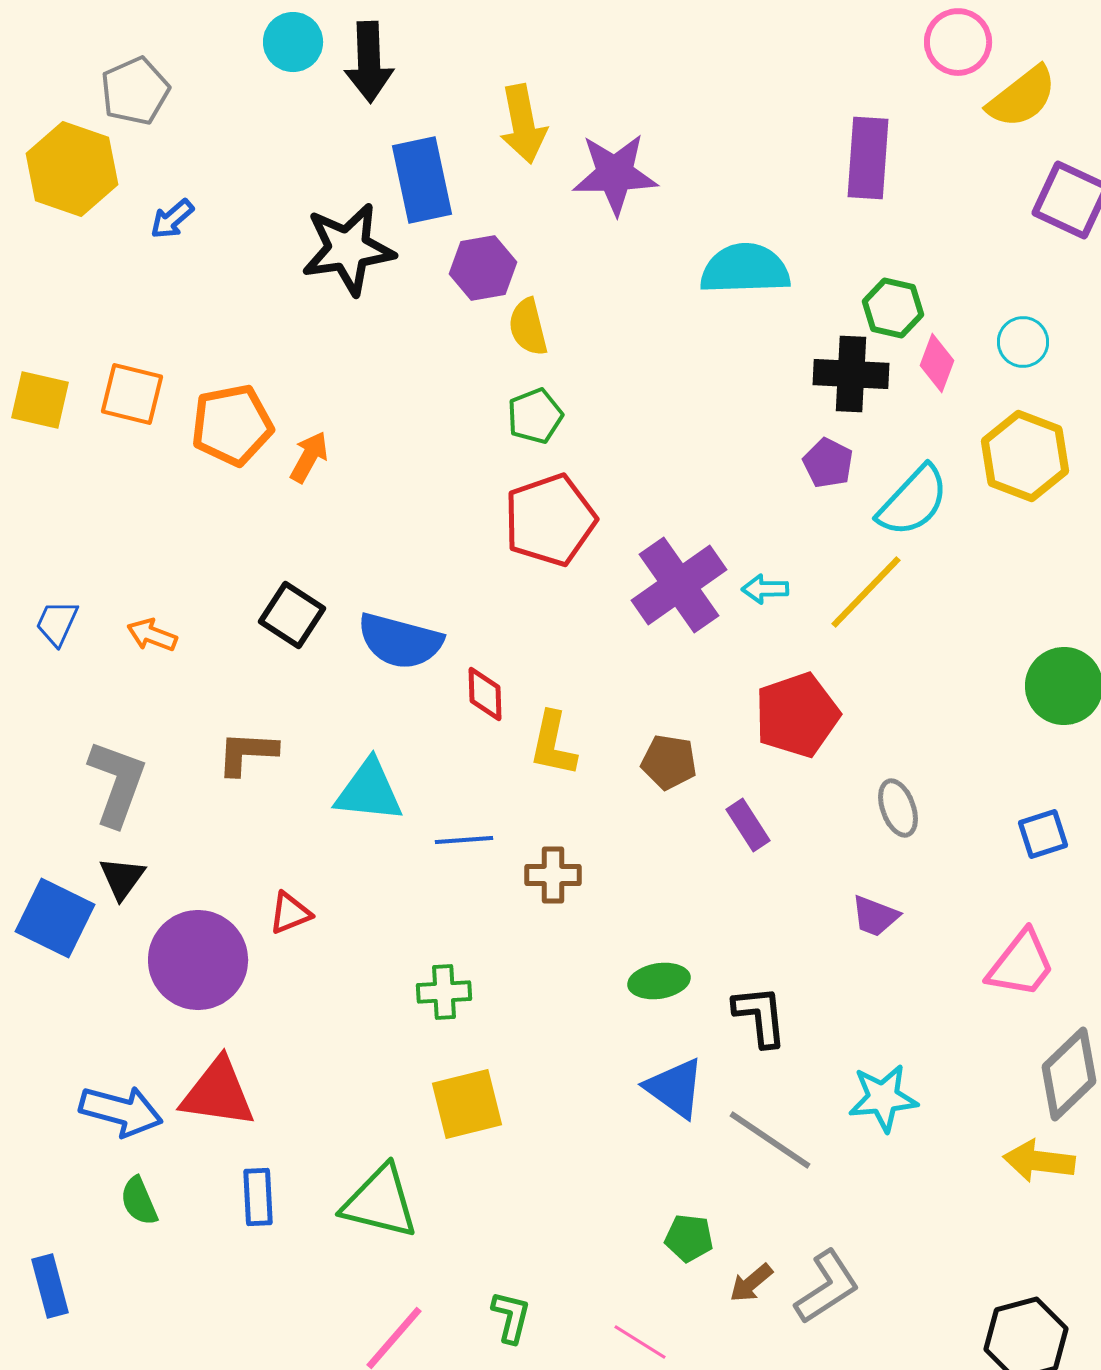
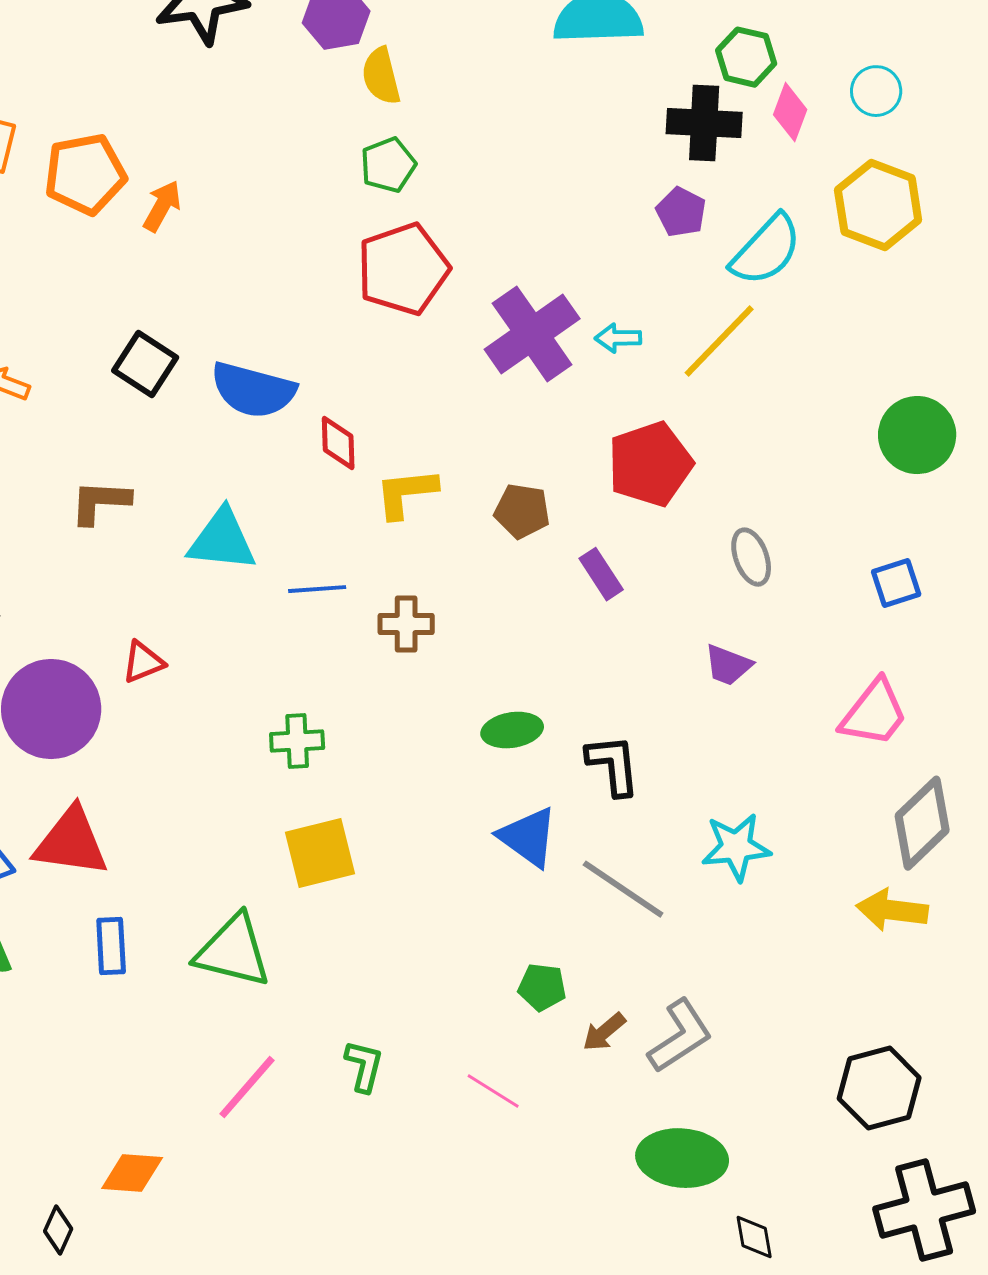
yellow L-shape: (553, 744) -> (406, 493), turned 72

